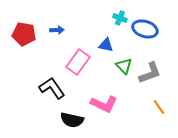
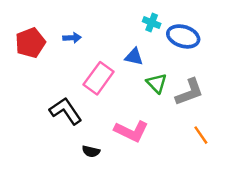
red pentagon: (24, 34) -> (30, 43), turned -30
black semicircle: (72, 120) -> (91, 151), size x0.6

